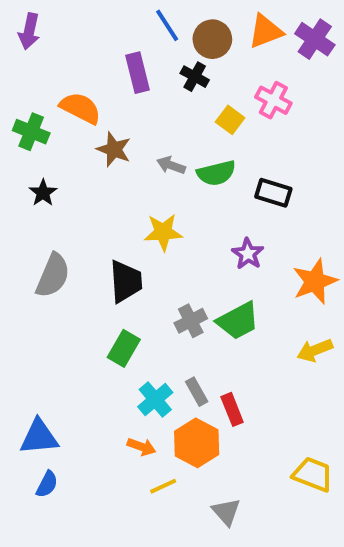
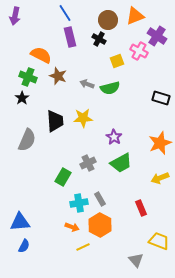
blue line: (167, 25) -> (65, 13), moved
purple cross: (315, 39) -> (157, 36), moved
yellow square: (230, 120) -> (117, 61), turned 32
green cross: (31, 132) -> (28, 77), moved
black rectangle: (273, 193) -> (161, 98), moved
purple star: (248, 254) -> (114, 137), moved
black trapezoid: (126, 281) -> (55, 121), moved
gray cross: (191, 321) -> (88, 163), moved
cyan cross: (155, 400) -> (79, 203), turned 30
red rectangle: (232, 409) -> (141, 208), moved
gray triangle: (226, 512) -> (136, 260), moved

